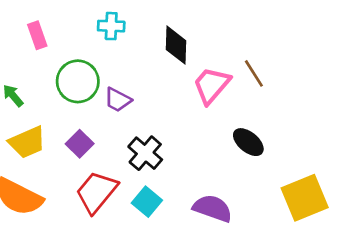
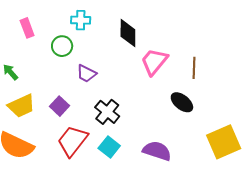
brown line: (254, 73) -> (194, 68), moved, turned 35
green circle: (78, 81) -> (62, 46), moved, size x0.7

